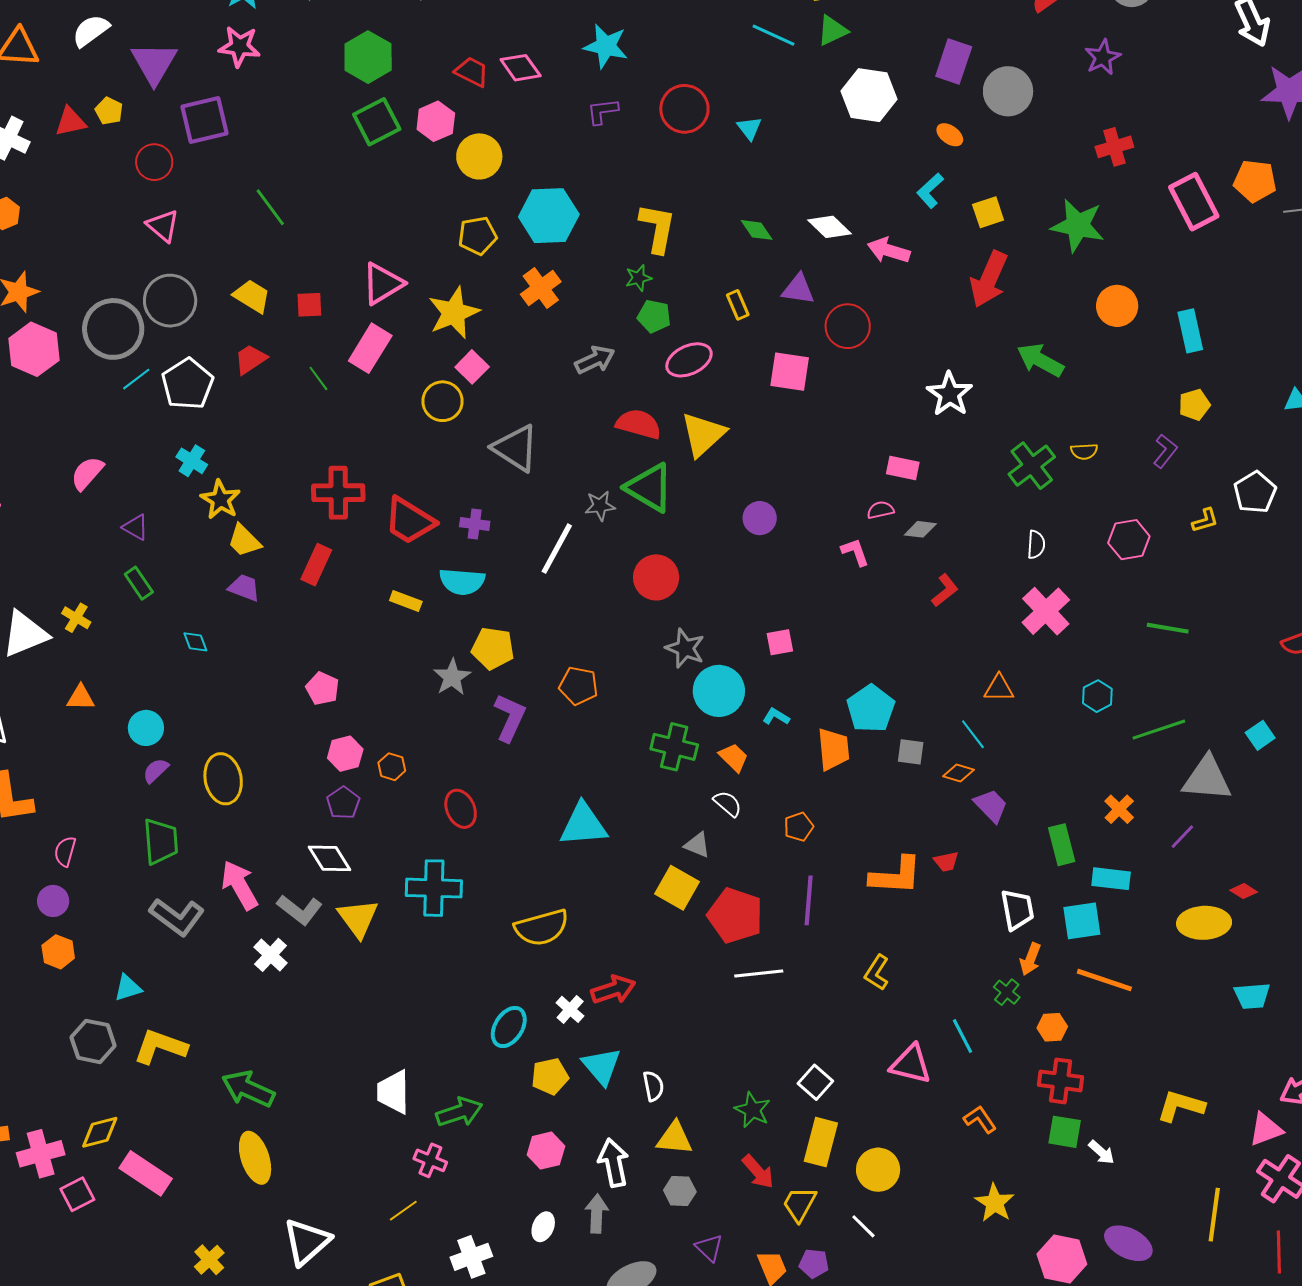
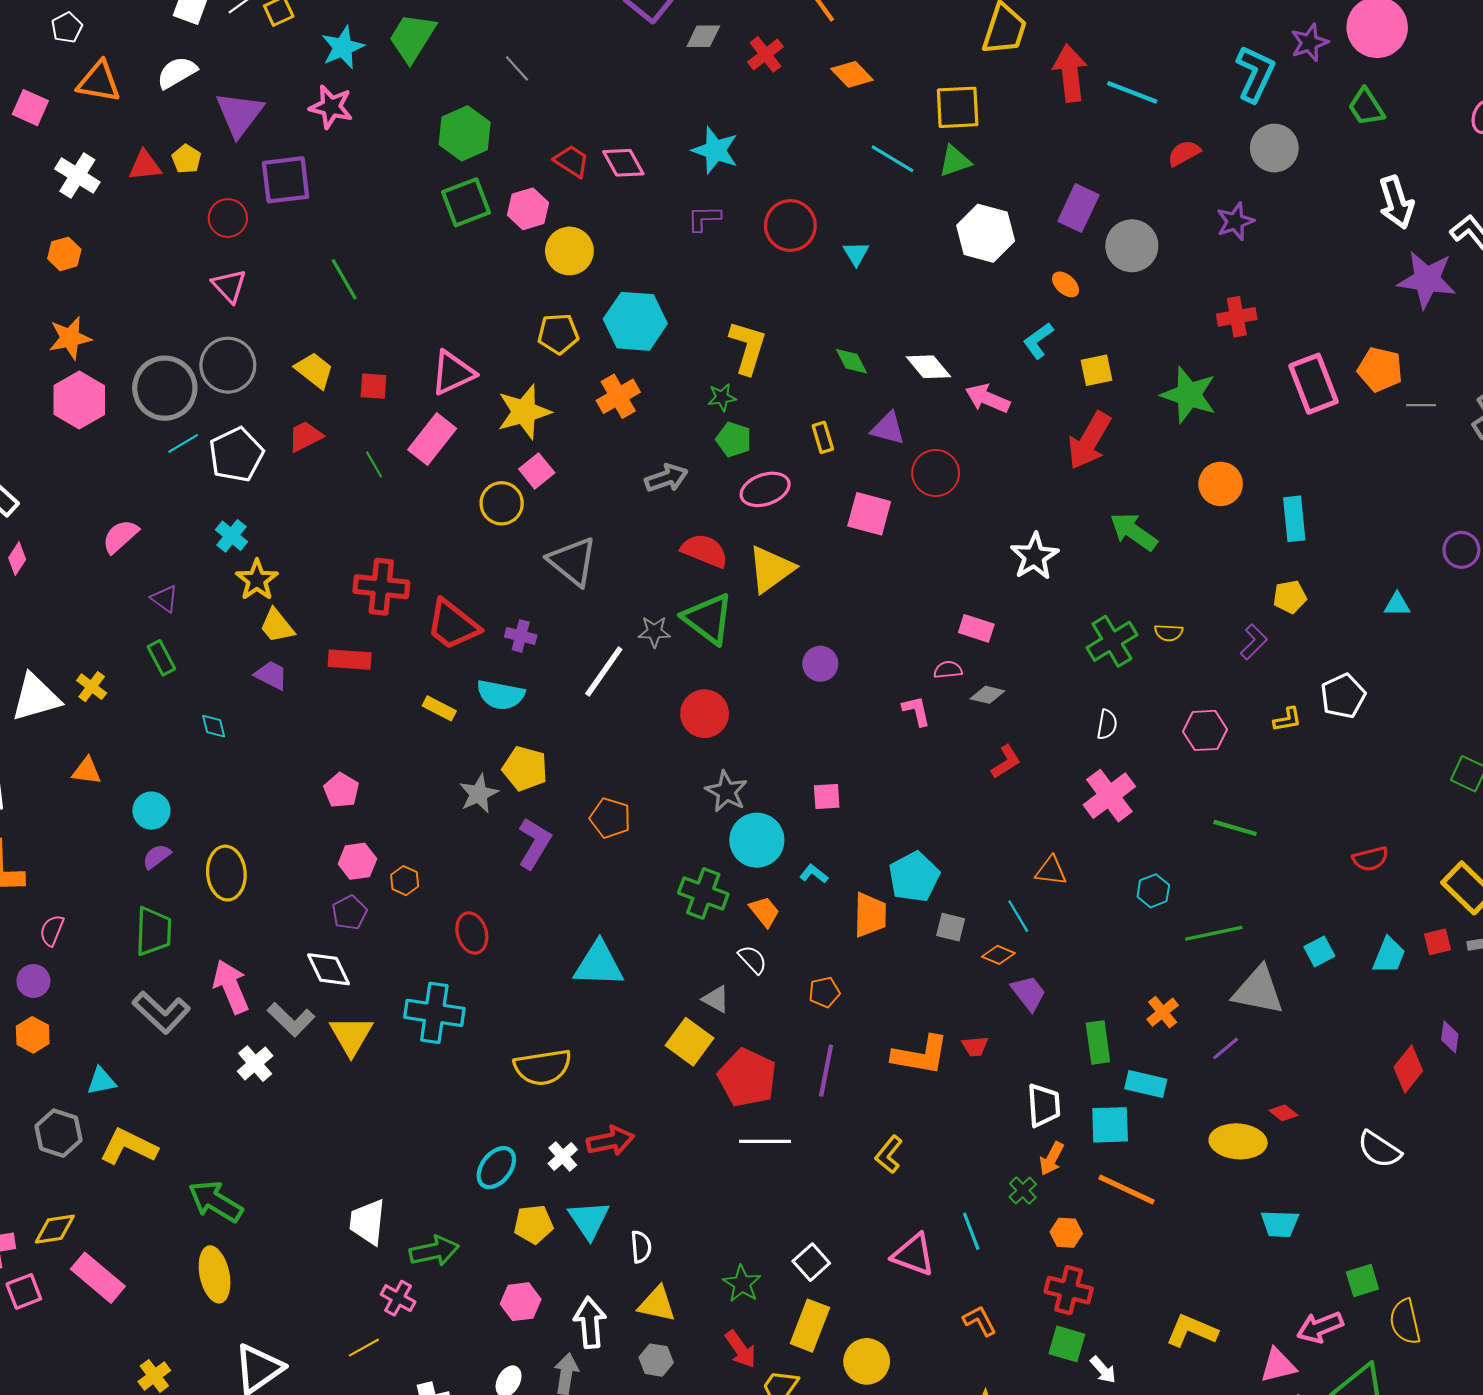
red rectangle: (316, 565) -> (350, 660), turned 63

